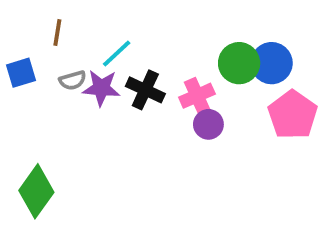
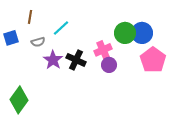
purple star: (101, 88) -> (53, 60), moved, turned 30
black cross: (145, 90) -> (76, 60), moved

